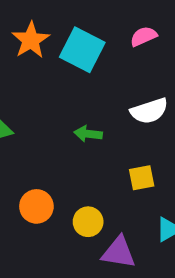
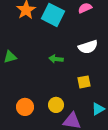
orange circle: (36, 206) -> (25, 107), moved

